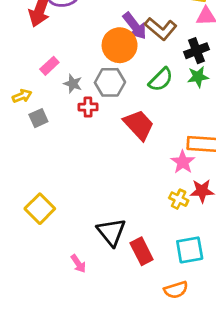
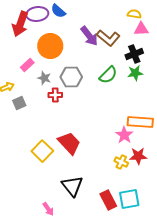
orange circle: (120, 45) -> (50, 46), moved
red trapezoid: (139, 125) -> (69, 143), moved
yellow square: (40, 209) -> (42, 151), moved
red rectangle: (142, 251) -> (108, 200), moved

